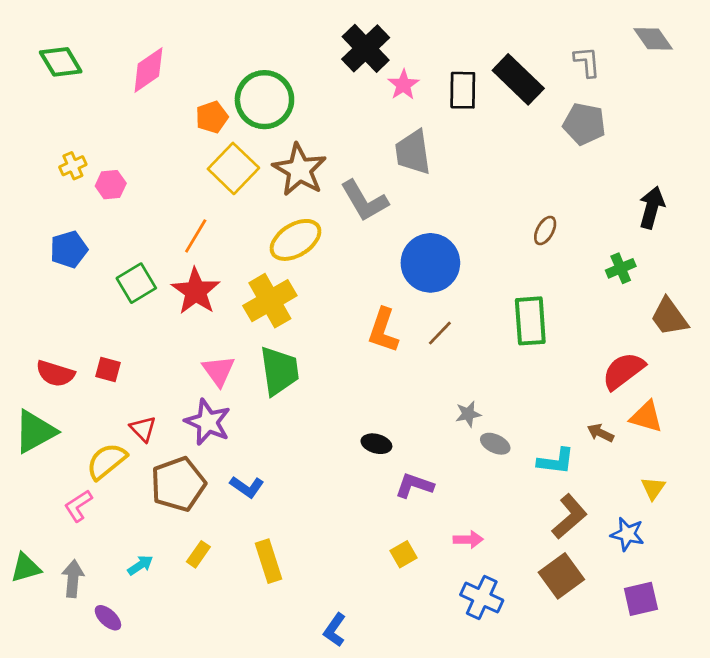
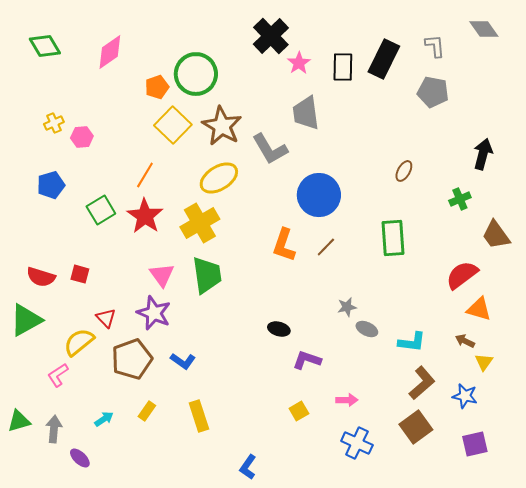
black rectangle: (518, 79) -> (384, 59), turned 72
brown arrow: (600, 433) -> (465, 341), moved

